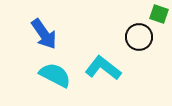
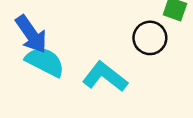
cyan semicircle: (55, 75) -> (45, 62), moved

